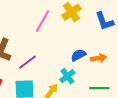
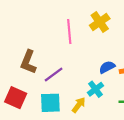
pink line: (42, 21) -> (69, 31), turned -35

